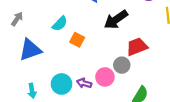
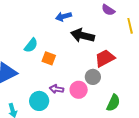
black arrow: (116, 20) -> (83, 35), turned 55
purple arrow: (84, 83) -> (56, 89), moved

